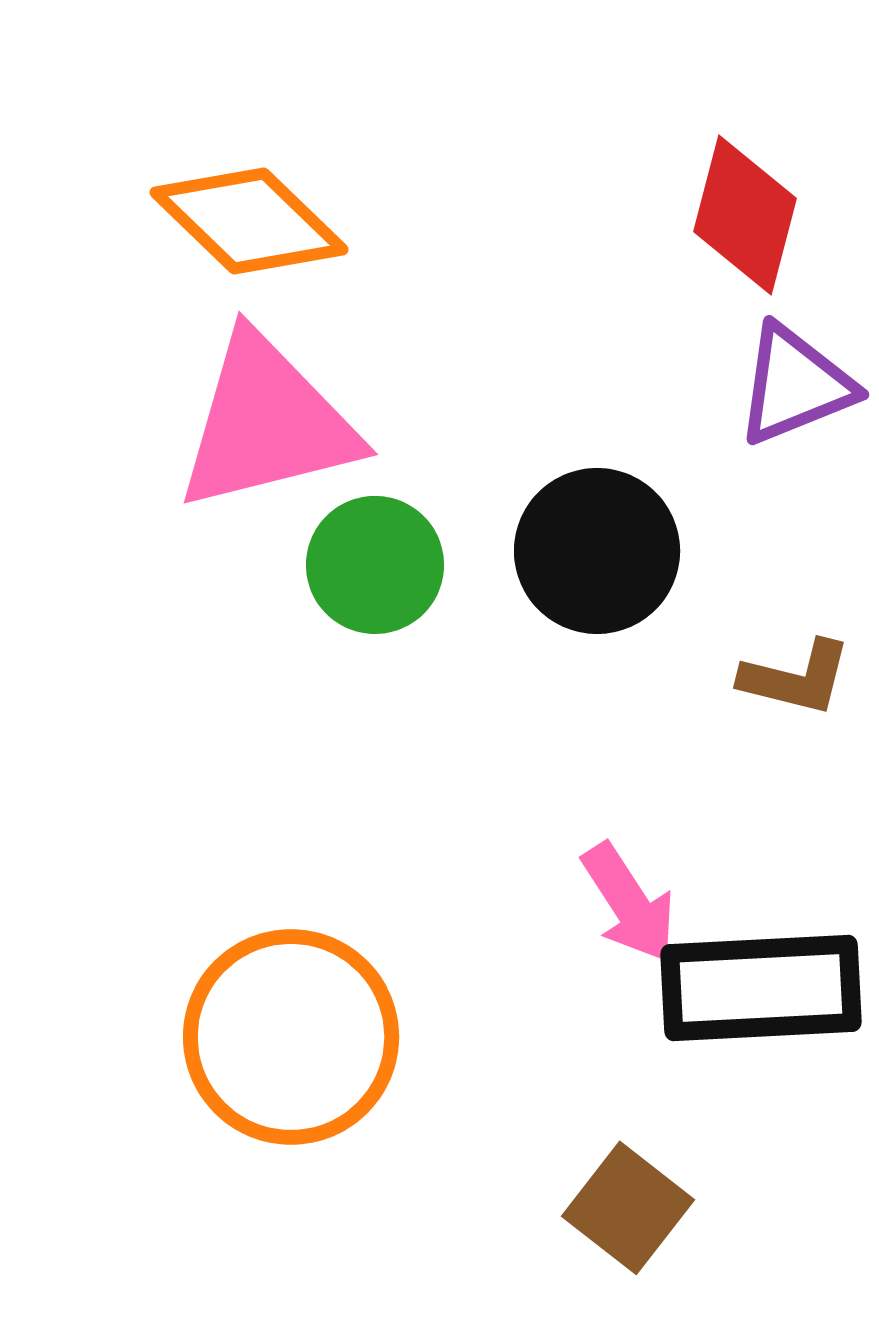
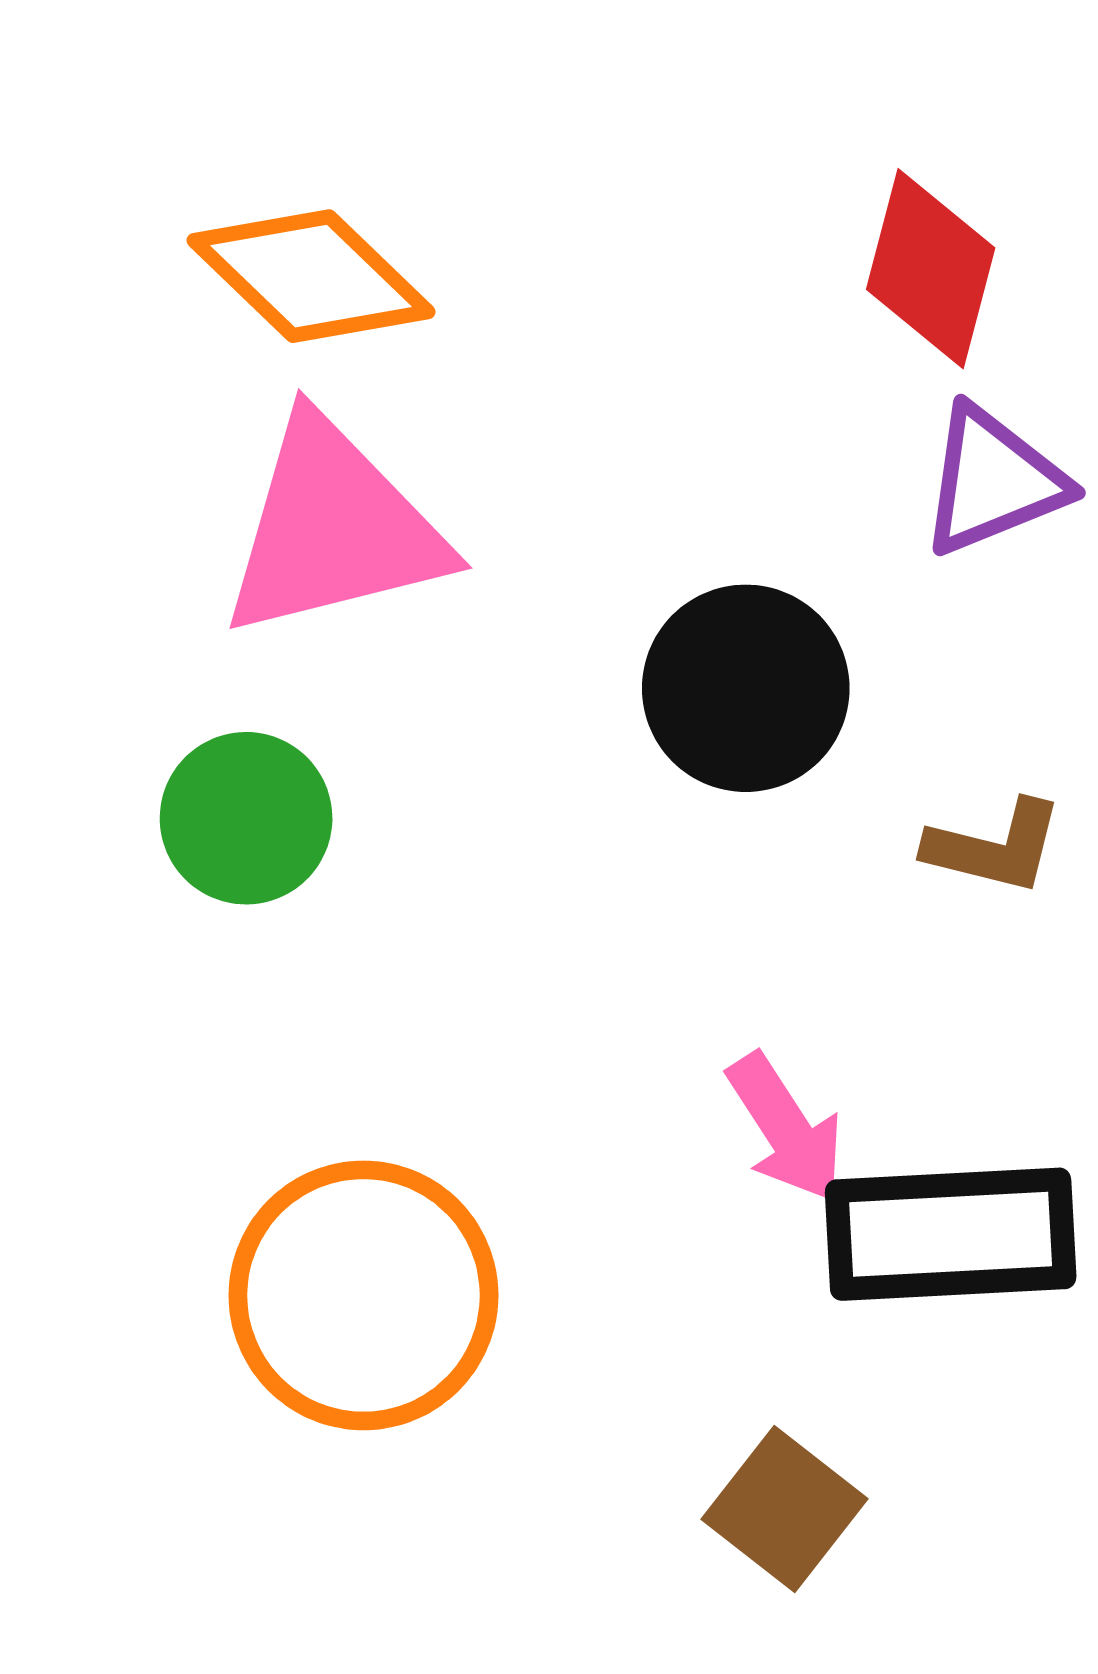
green circle: (375, 565) -> (246, 818), moved

